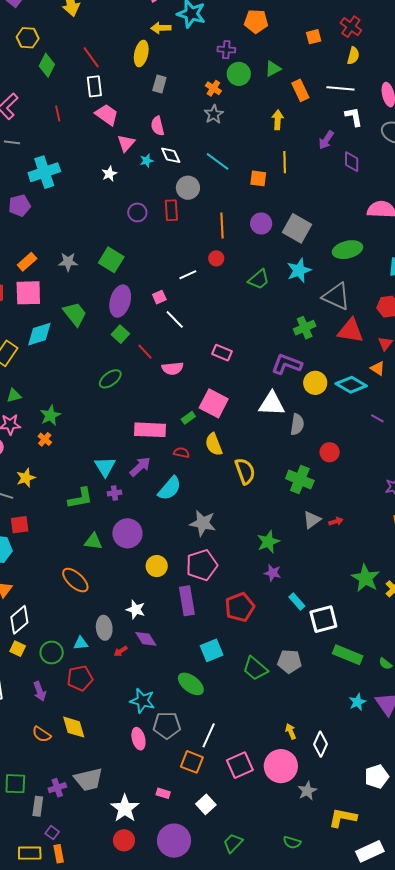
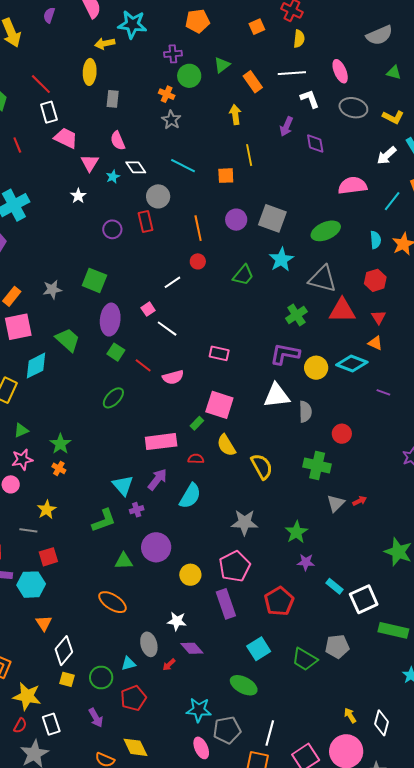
gray star: (203, 523) -> (244, 522), moved

